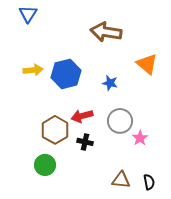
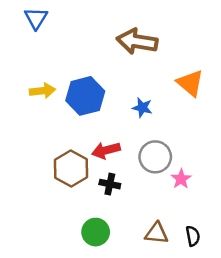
green circle: (45, 165) -> (96, 232), moved

